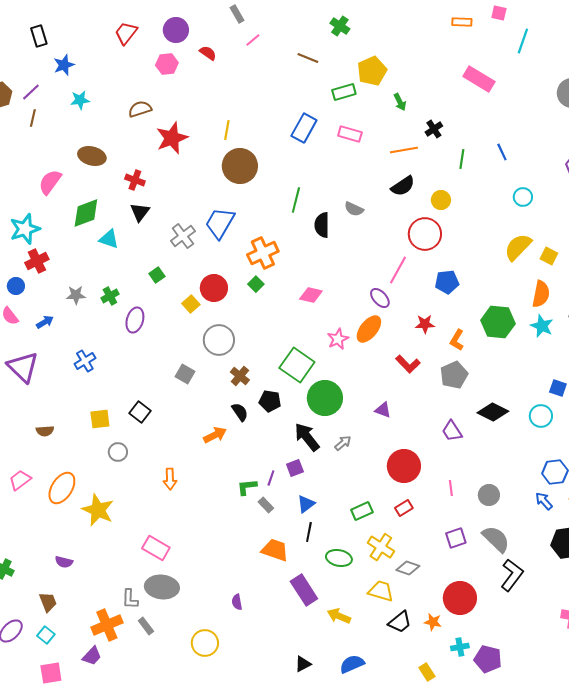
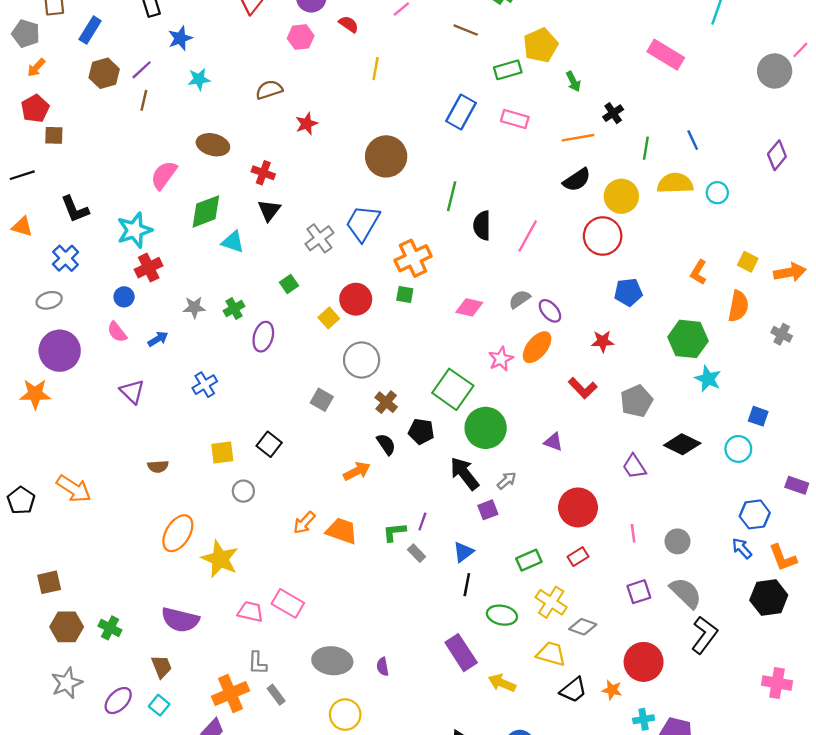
yellow line: (227, 130) -> (376, 69), moved
red star: (172, 138) -> (307, 124), size x0.6
yellow circle: (441, 200) -> (621, 196), size x1.5
gray semicircle: (354, 209) -> (520, 299), moved, turned 120
yellow semicircle: (518, 247) -> (675, 183), moved, turned 44
pink line: (398, 270) -> (528, 236), moved
green square: (256, 284) -> (405, 294), turned -35
cyan star: (542, 326) -> (708, 379), moved
orange L-shape: (457, 340) -> (699, 272), moved
purple triangle: (23, 367) -> (132, 392), size x0.7
purple square: (295, 468) -> (488, 510), moved
orange arrow: (170, 479) -> (304, 523), turned 45
pink trapezoid: (20, 480) -> (250, 612), moved, turned 50
orange trapezoid: (275, 550) -> (342, 531), moved
purple semicircle: (64, 562) -> (180, 620), size x1.8
gray ellipse: (162, 587) -> (332, 661), moved

